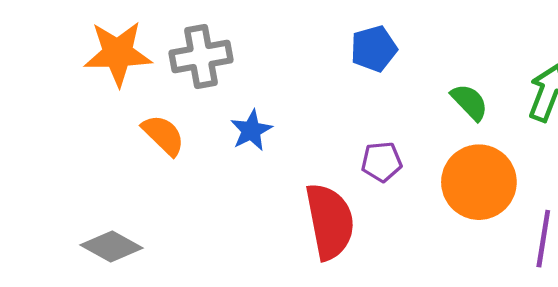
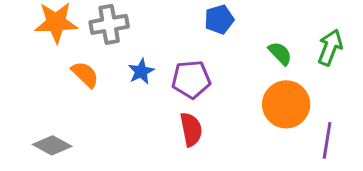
purple pentagon: (382, 162) -> (191, 79), moved, size x1.5
red semicircle: (330, 221) -> (191, 129), size x0.7

